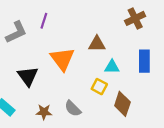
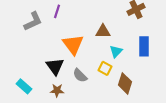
cyan triangle: (112, 67) -> (116, 51), turned -48
black triangle: (28, 76) -> (55, 66), moved
gray semicircle: (73, 109) -> (80, 75), moved

